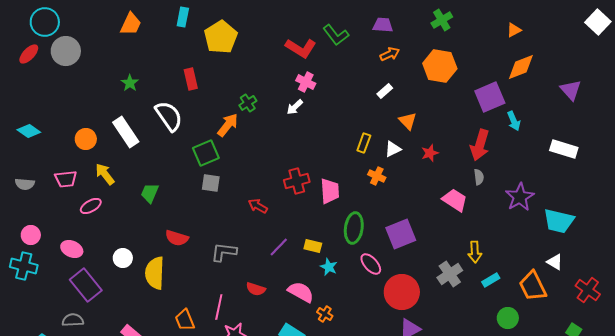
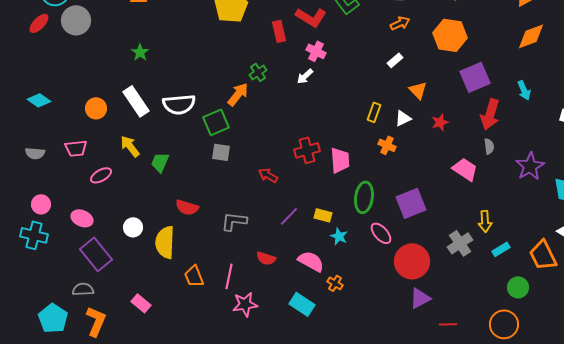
red rectangle: (191, 79) -> (279, 31), moved
purple square: (490, 97) -> (475, 77), moved
white semicircle: (169, 116) -> (179, 104), moved, turned 120
yellow arrow: (105, 174) -> (130, 146), moved
orange trapezoid: (185, 320) -> (194, 276), moved

